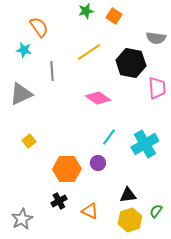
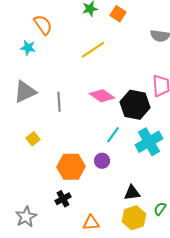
black hexagon: (131, 63) -> (135, 105), moved
gray line: (52, 71) -> (59, 102), moved
orange triangle: (90, 211) -> (91, 223), moved, turned -30

